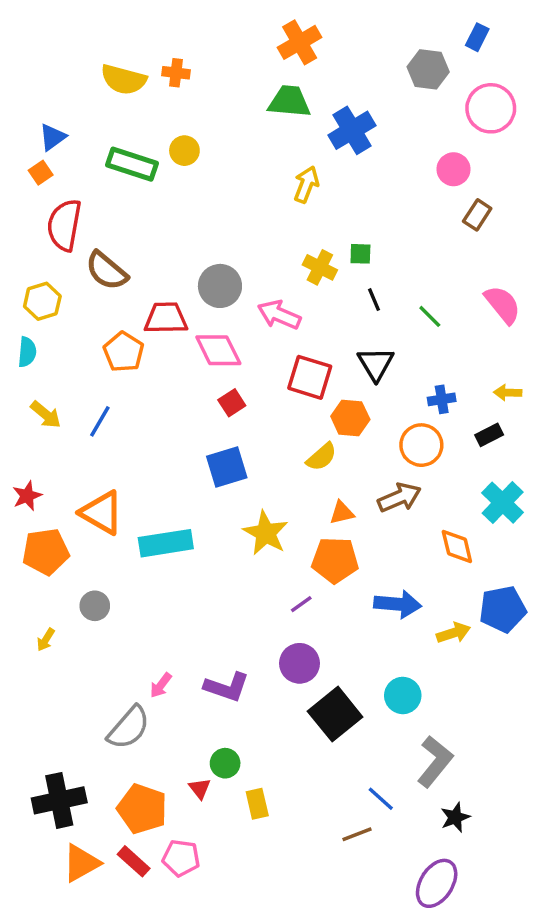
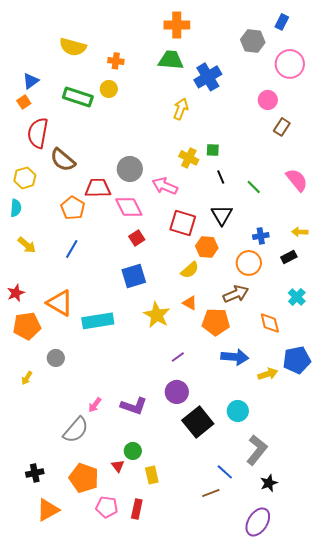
orange cross: (300, 42) -> (177, 25), turned 30
orange cross: (176, 73) -> (116, 61), moved
blue line: (100, 421) -> (72, 249), moved
cyan cross: (503, 503) -> (297, 297), size x0.7
orange triangle: (342, 513) -> (190, 303), moved, turned 42
orange pentagon: (335, 560) -> (216, 322), moved
black cross: (59, 800) -> (35, 473), size x0.6
red rectangle: (134, 861) -> (137, 509), moved, turned 60

